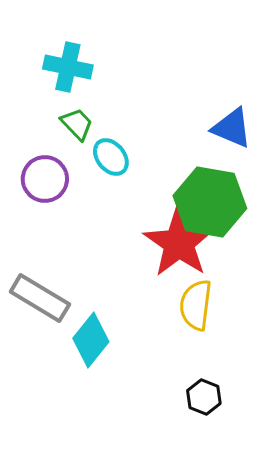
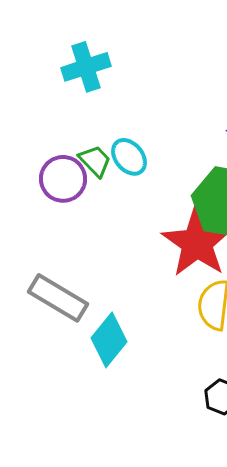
cyan cross: (68, 67) -> (86, 67), turned -30
green trapezoid: (77, 124) -> (95, 161), moved

